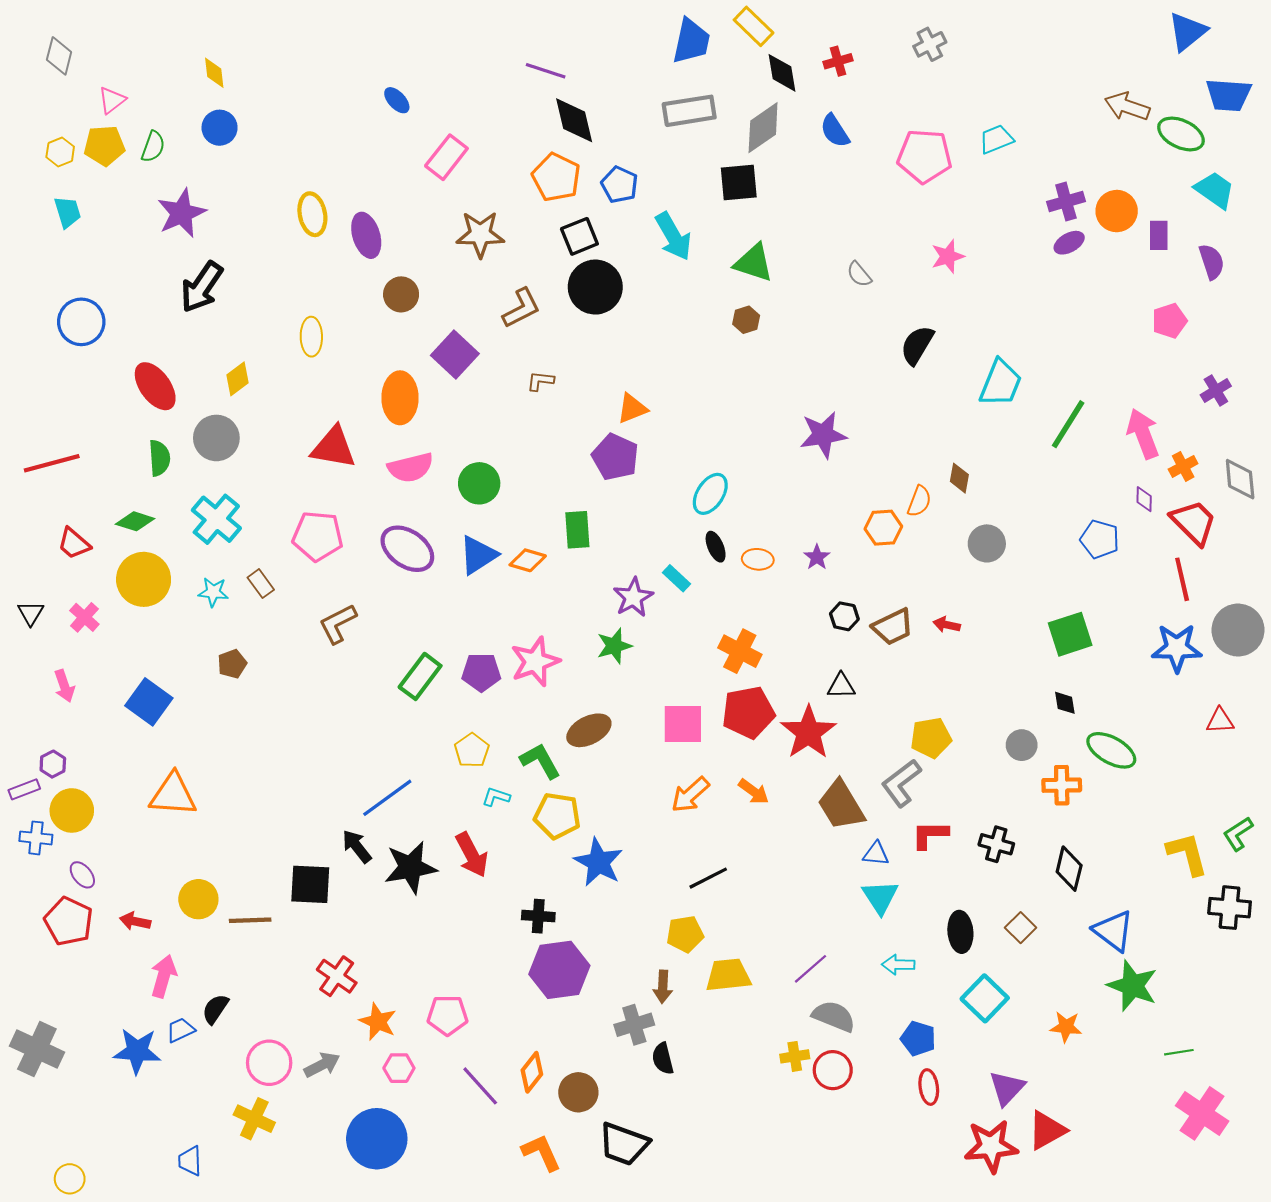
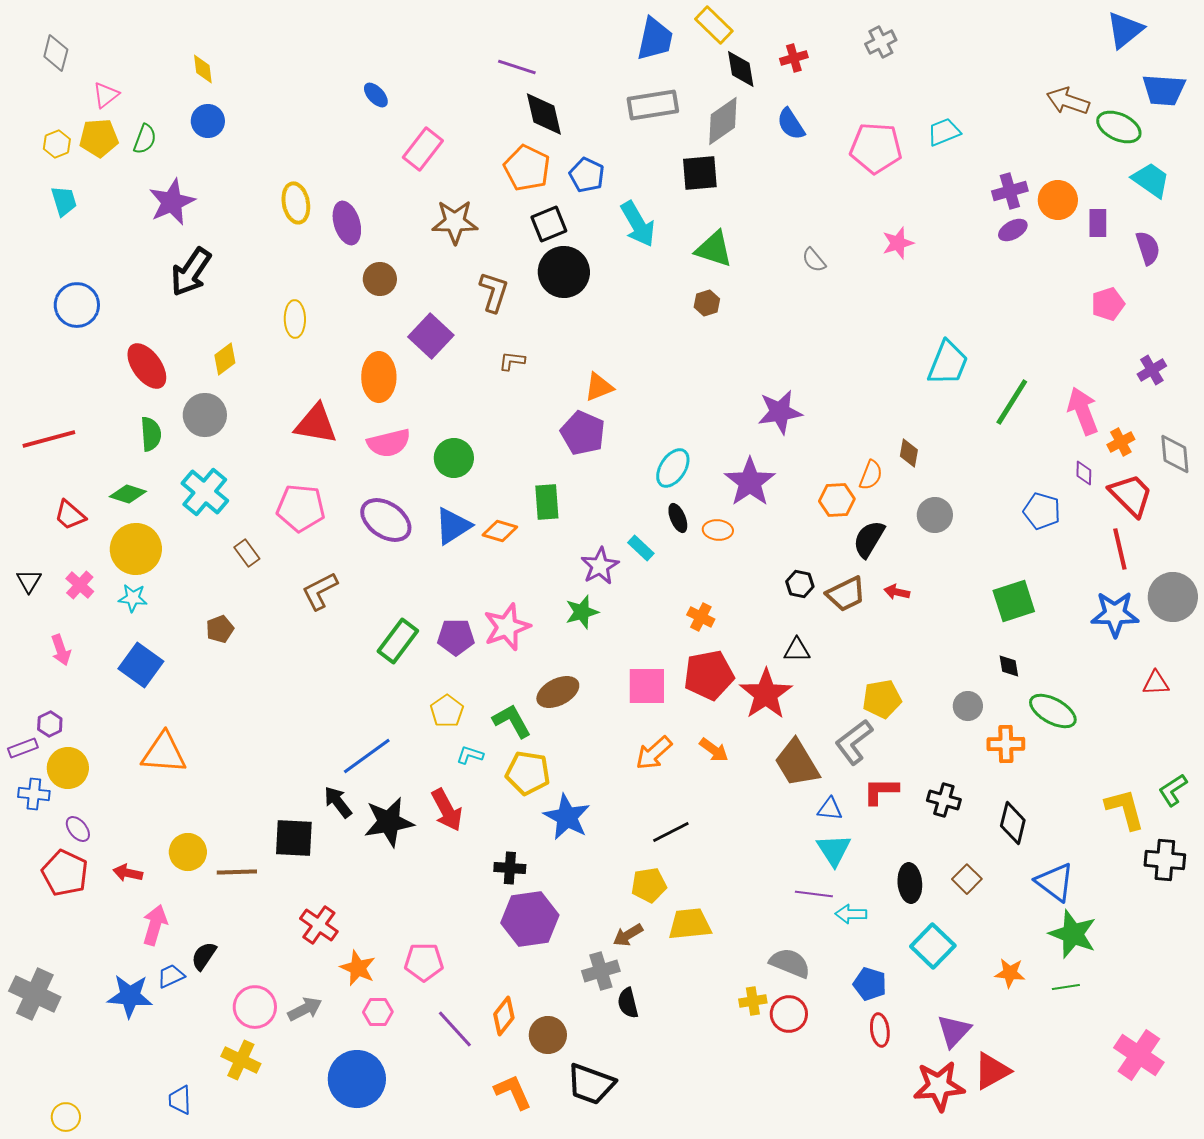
brown L-shape: (521, 308) -> (494, 292), turned -45
black semicircle: (917, 345) -> (869, 539), moved
purple star: (817, 557) -> (750, 482), moved, size x2.0
cyan star: (213, 592) -> (133, 598), moved
orange cross: (740, 651) -> (701, 617), size x0.7
purple line: (811, 969) -> (814, 894), moved, turned 48
brown arrow: (663, 987) -> (628, 935), turned 56
green line: (1179, 1052) -> (1066, 987), moved

